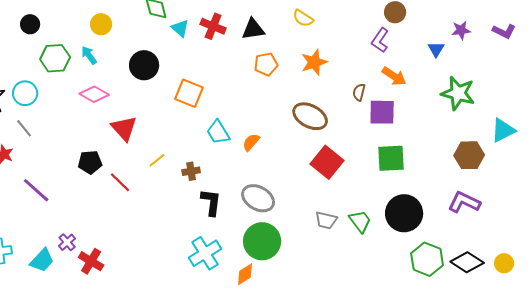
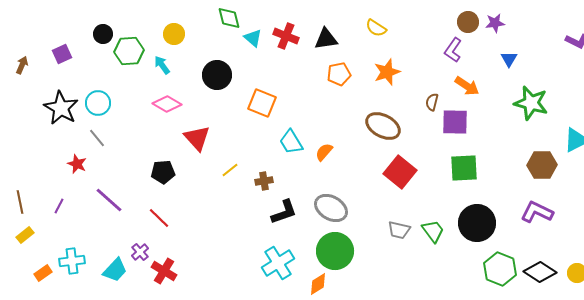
purple star: (461, 30) -> (495, 23), moved
green hexagon: (55, 58) -> (129, 51), moved
red line: (120, 182) -> (159, 218), moved
black L-shape: (211, 202) -> (284, 212), turned 64

